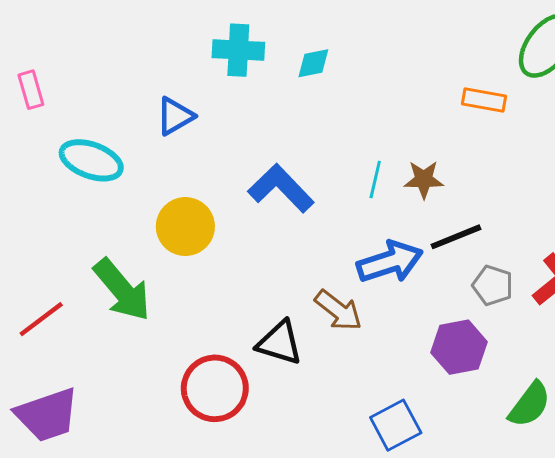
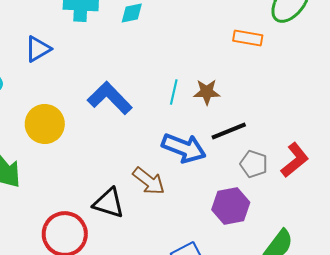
blue arrow: (390, 262) -> (184, 148), turned 39

